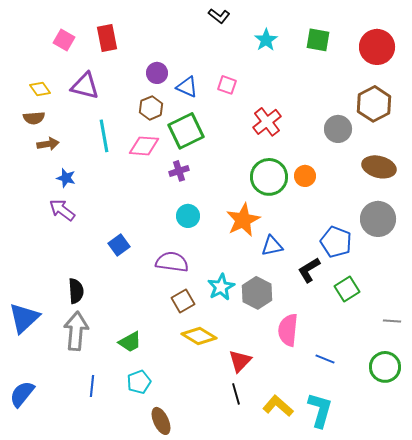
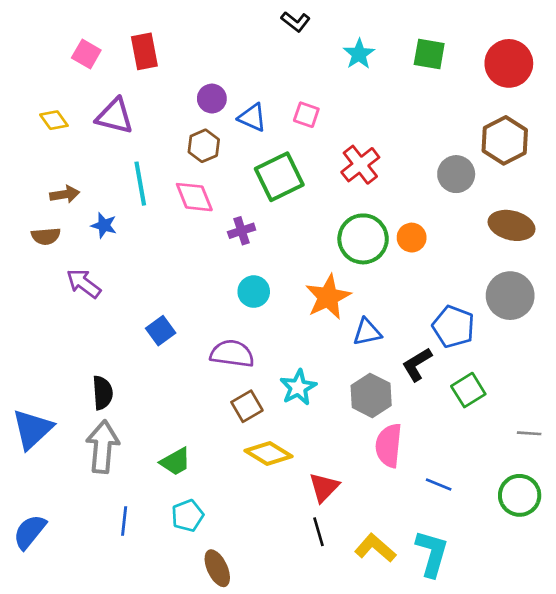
brown semicircle: (34, 118) -> (46, 236), moved
green square: (186, 131) -> (279, 177), moved
pink diamond: (144, 146) -> (194, 197), turned 64
blue star: (66, 178) -> (104, 225), moved
gray hexagon: (257, 293) -> (371, 395), moved

